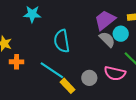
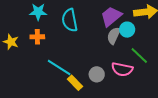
gray semicircle: (107, 39) -> (114, 36), turned -108
cyan semicircle: (62, 41) -> (70, 20), moved
orange cross: (17, 62) -> (37, 37), moved

